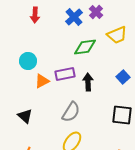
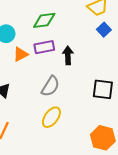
green diamond: (85, 47) -> (44, 20), moved
blue square: (123, 77) -> (104, 30), moved

